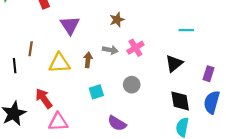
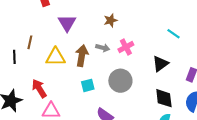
cyan line: (186, 30) -> (173, 34), turned 32
brown arrow: (88, 60) -> (82, 56), size x1.5
gray circle: (132, 85) -> (120, 81), size x1.5

